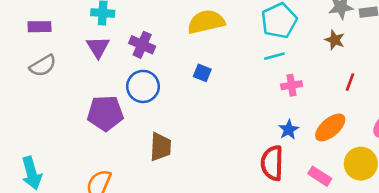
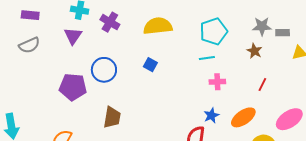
purple cross: (142, 45) -> (110, 22), moved

